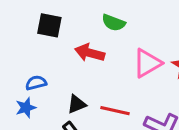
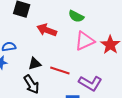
green semicircle: (114, 23) -> (76, 16), moved

